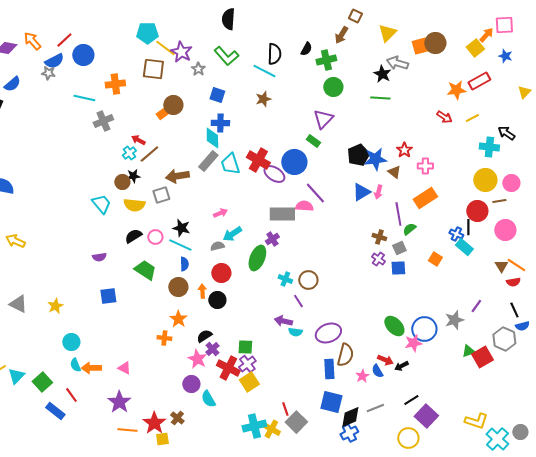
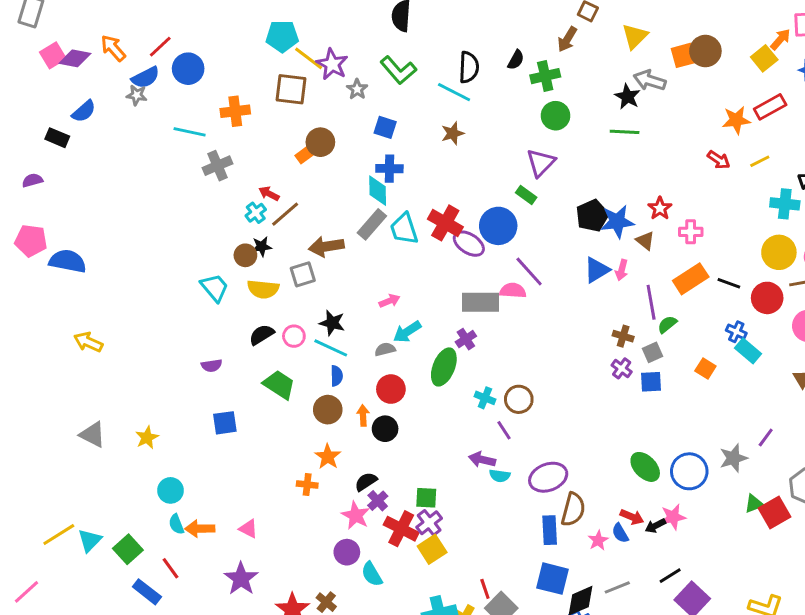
black line: (468, 227) -> (729, 283), moved, turned -70
pink star: (413, 343) -> (673, 517), moved

